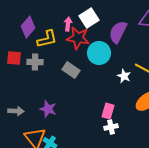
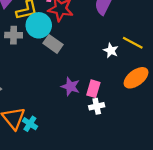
cyan circle: (99, 53) -> (39, 25), moved
purple star: (48, 109) -> (70, 87), moved

